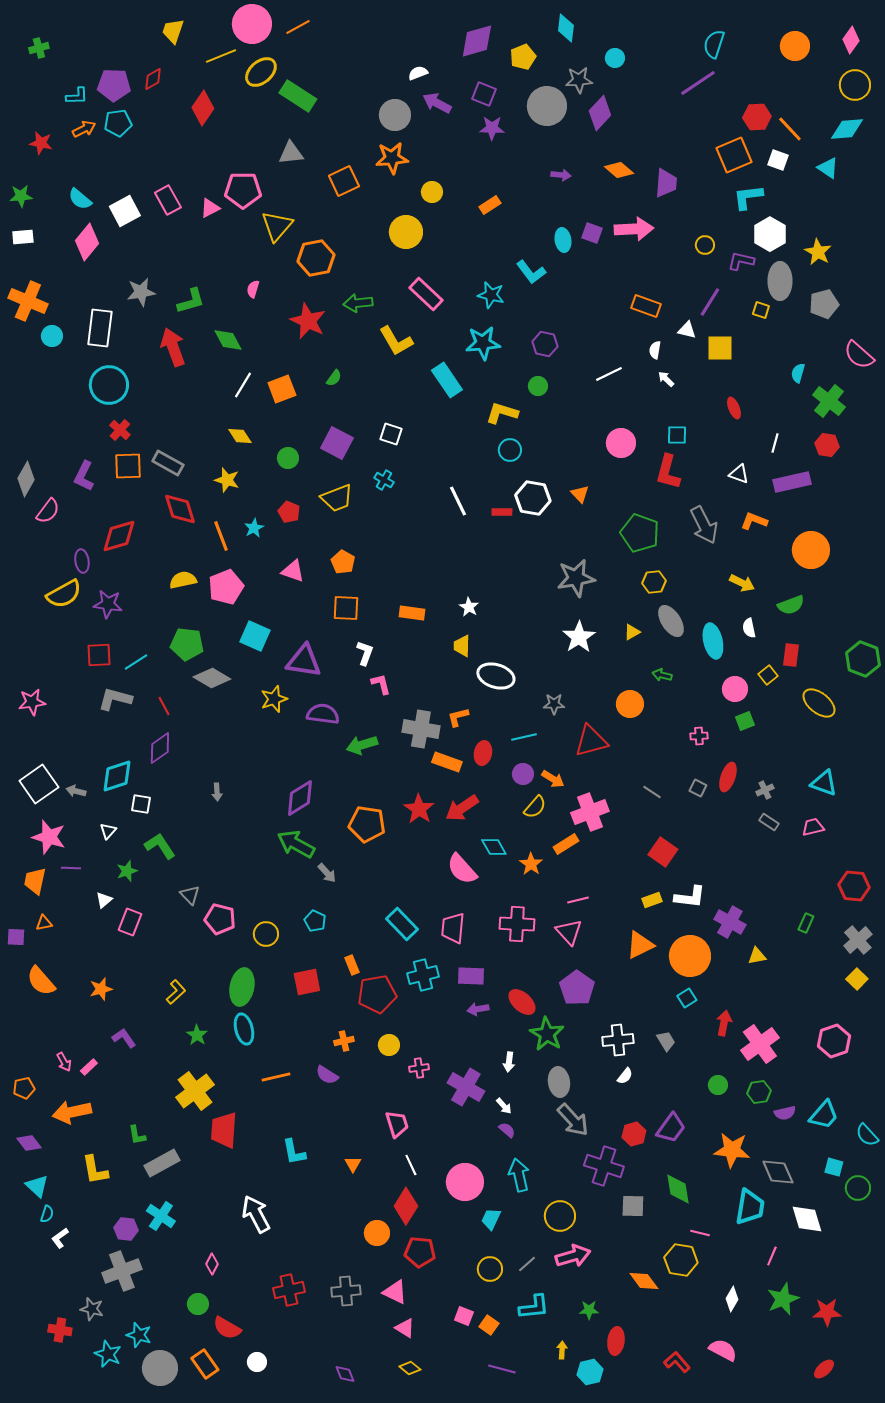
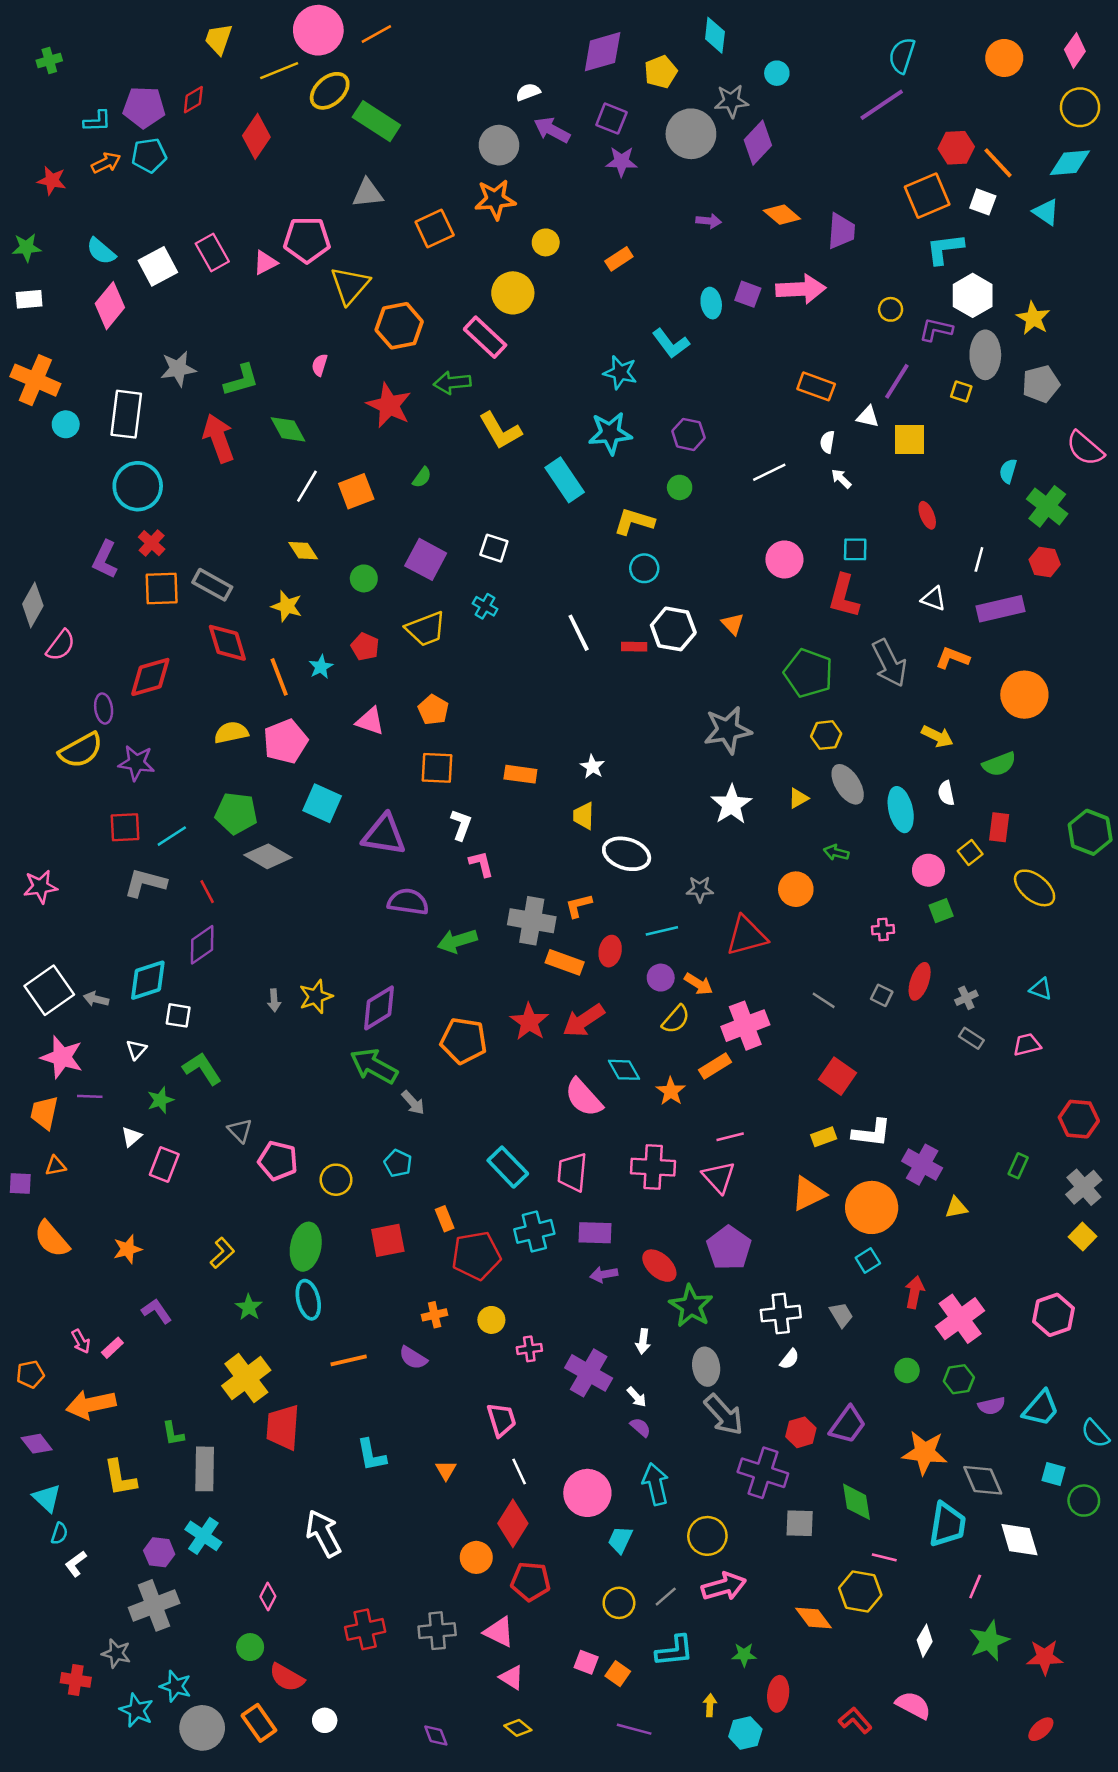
pink rectangle: (426, 294) -> (485, 337), moved
purple L-shape: (84, 476) -> (105, 559), moved
yellow star: (274, 699) -> (316, 997), moved
cyan triangle: (824, 783) -> (1041, 989), size x0.7
gray rectangle: (162, 1163) -> (205, 1469), turned -60

